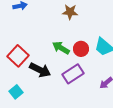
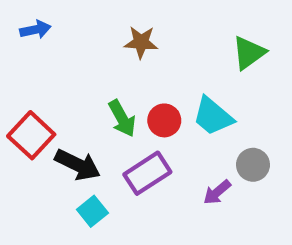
green arrow: (61, 48) -> (122, 118), turned -150
cyan square: (16, 92) -> (92, 211), moved

